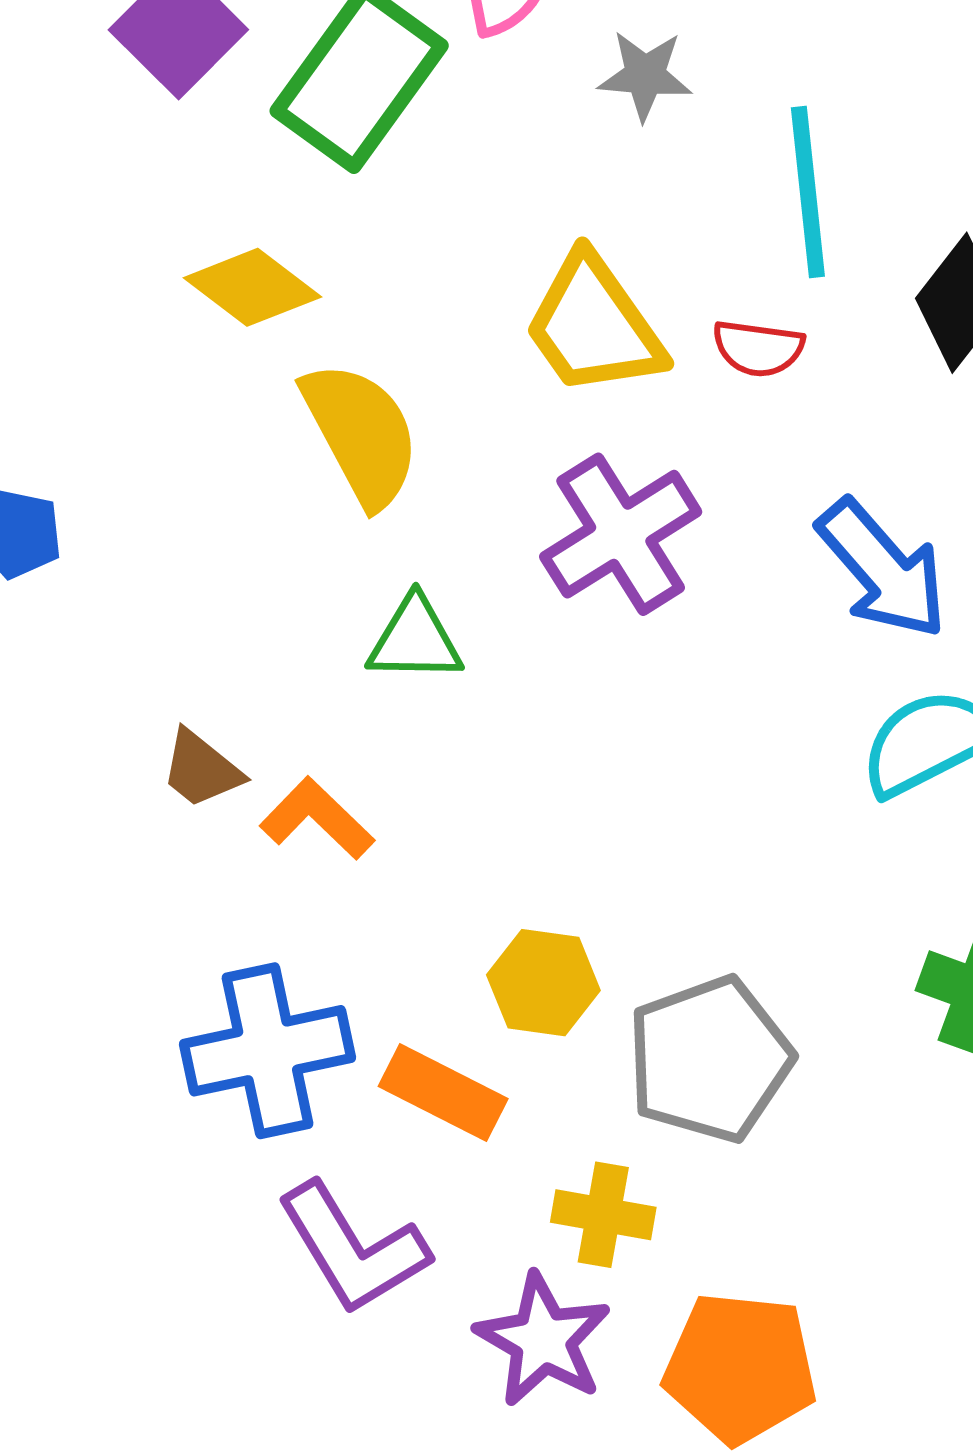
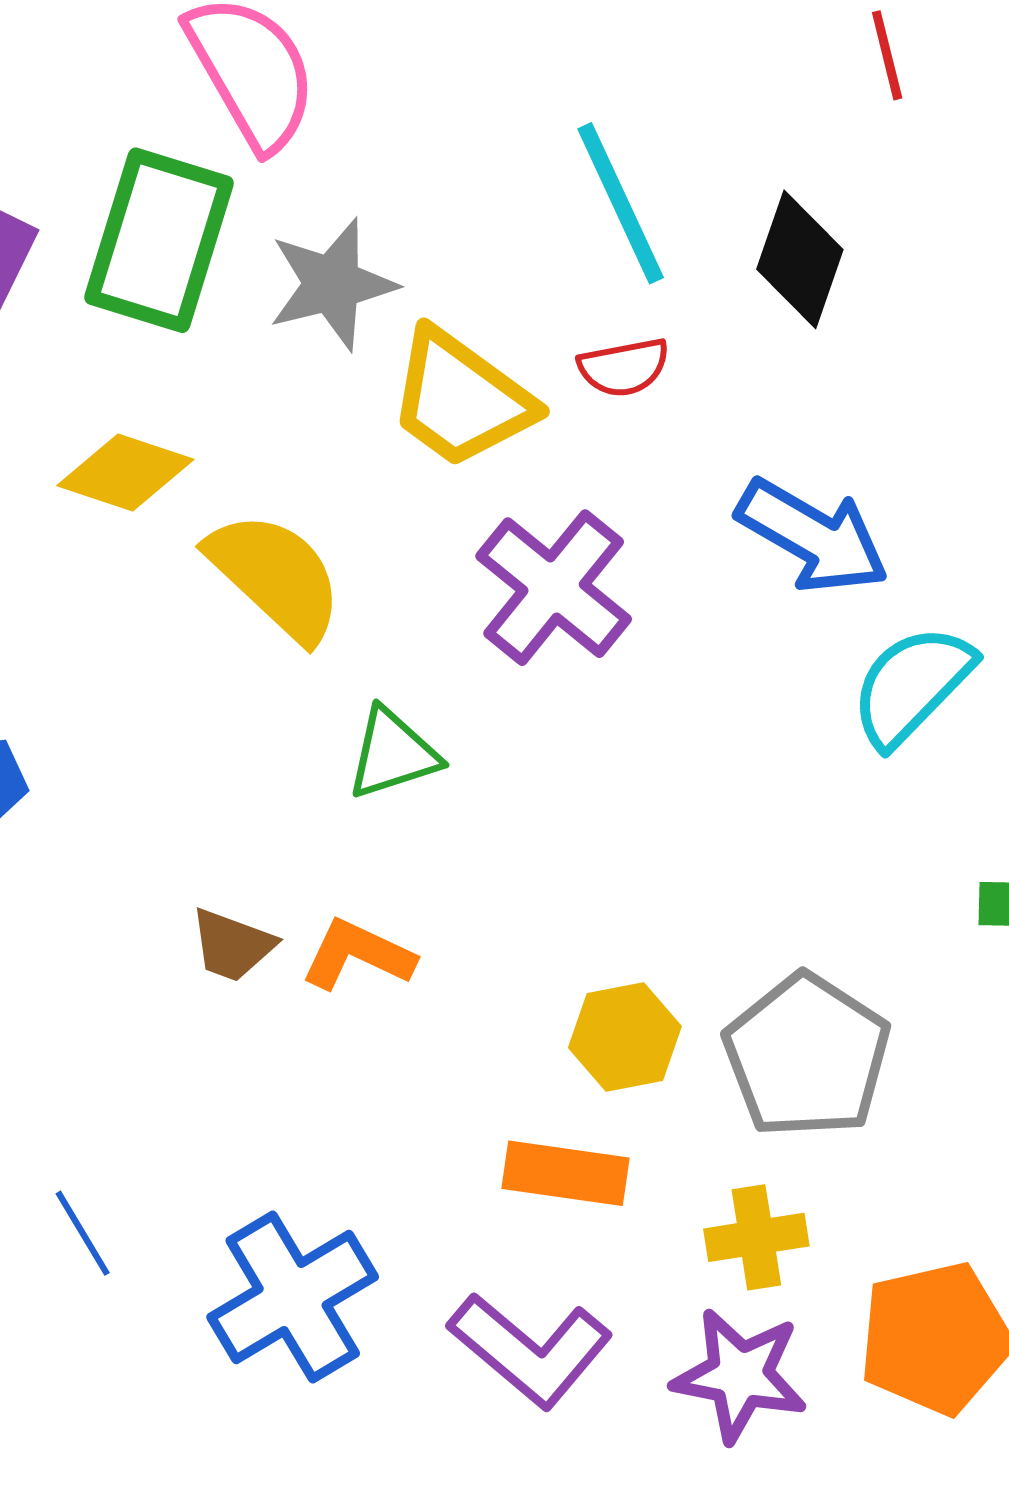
gray star: (645, 75) -> (332, 284), moved, size x1.4
blue cross: (268, 1051) -> (293, 1297), moved

